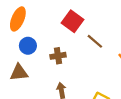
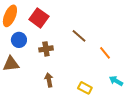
red square: (73, 21) -> (39, 18), moved

